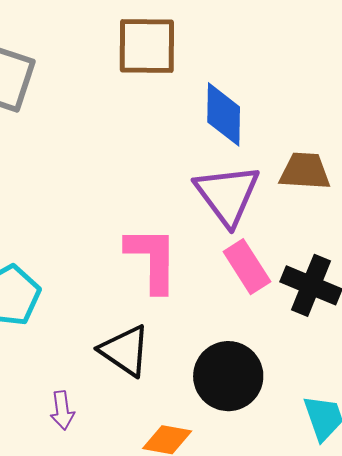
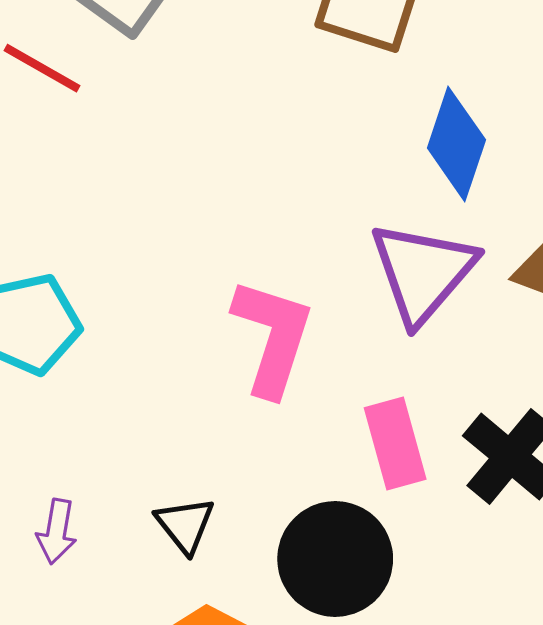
pink rectangle: (247, 267) -> (395, 444), moved
black triangle: (125, 351) -> (185, 525), moved, size x0.7

